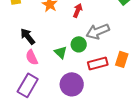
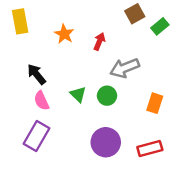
green circle: (79, 44) -> (107, 96), moved
red rectangle: (98, 63) -> (150, 149), moved
purple circle: (72, 84) -> (106, 142), moved

